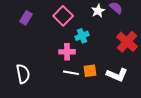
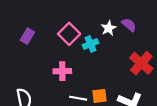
cyan cross: (82, 36) -> (91, 44), moved
pink cross: (67, 52) -> (62, 71), moved

